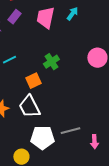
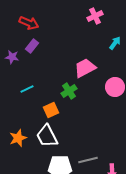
cyan arrow: (72, 14) -> (115, 43), moved
pink trapezoid: (45, 18) -> (85, 68), moved, turned 50

